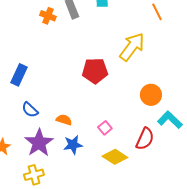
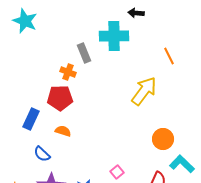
orange cross: (48, 16) -> (68, 72), moved
red pentagon: (95, 71) -> (60, 98), moved
orange semicircle: (64, 120) -> (63, 131), moved

